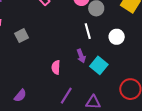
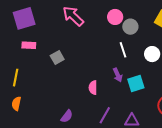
cyan square: (99, 65) -> (136, 83), turned 36
purple semicircle: (20, 96) -> (67, 116), moved

